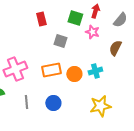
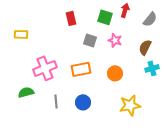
pink star: (92, 32) -> (115, 40), moved
cyan cross: (95, 71) -> (152, 68), moved
orange circle: (74, 74) -> (115, 73), moved

